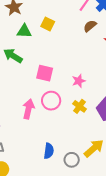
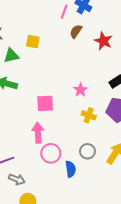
pink square: (45, 73) -> (45, 103), moved
pink circle: (51, 101) -> (51, 153), moved
gray circle: (72, 160) -> (87, 151), moved

